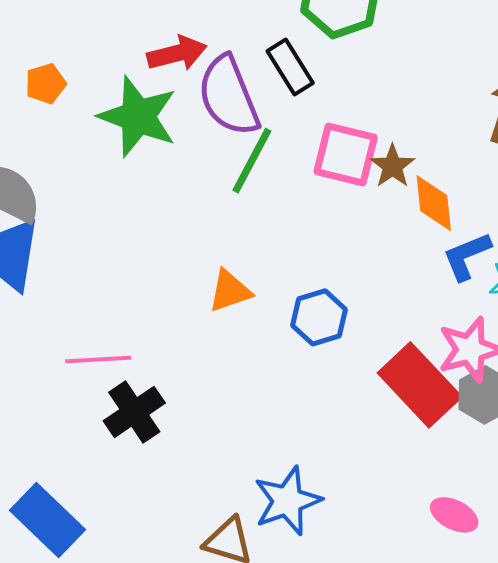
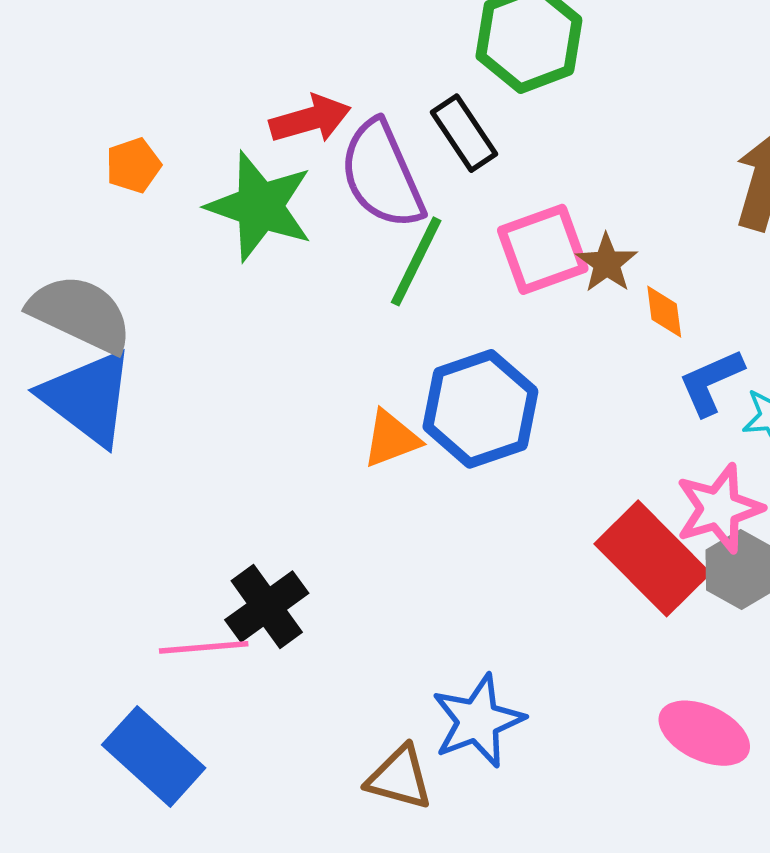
pink square: (346, 155) -> (543, 249), turned -32
orange diamond: (434, 203) -> (664, 312), size x0.7
blue hexagon: (319, 317) -> (480, 409), moved, size x1.5
pink line: (98, 359) -> (204, 647), moved
pink ellipse: (454, 515) -> (704, 733), size x1.4

